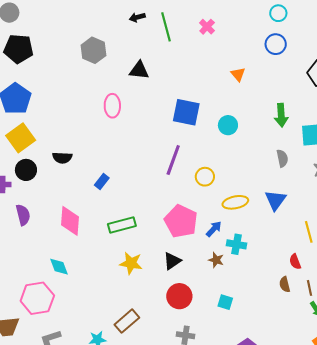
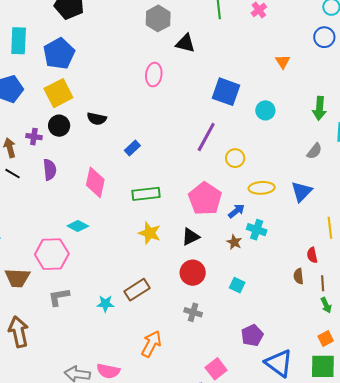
gray hexagon: (94, 50) -> (158, 18), moved
gray semicircle: (282, 158) -> (314, 151), turned 42
cyan diamond: (59, 267) -> (78, 226), turned -50

